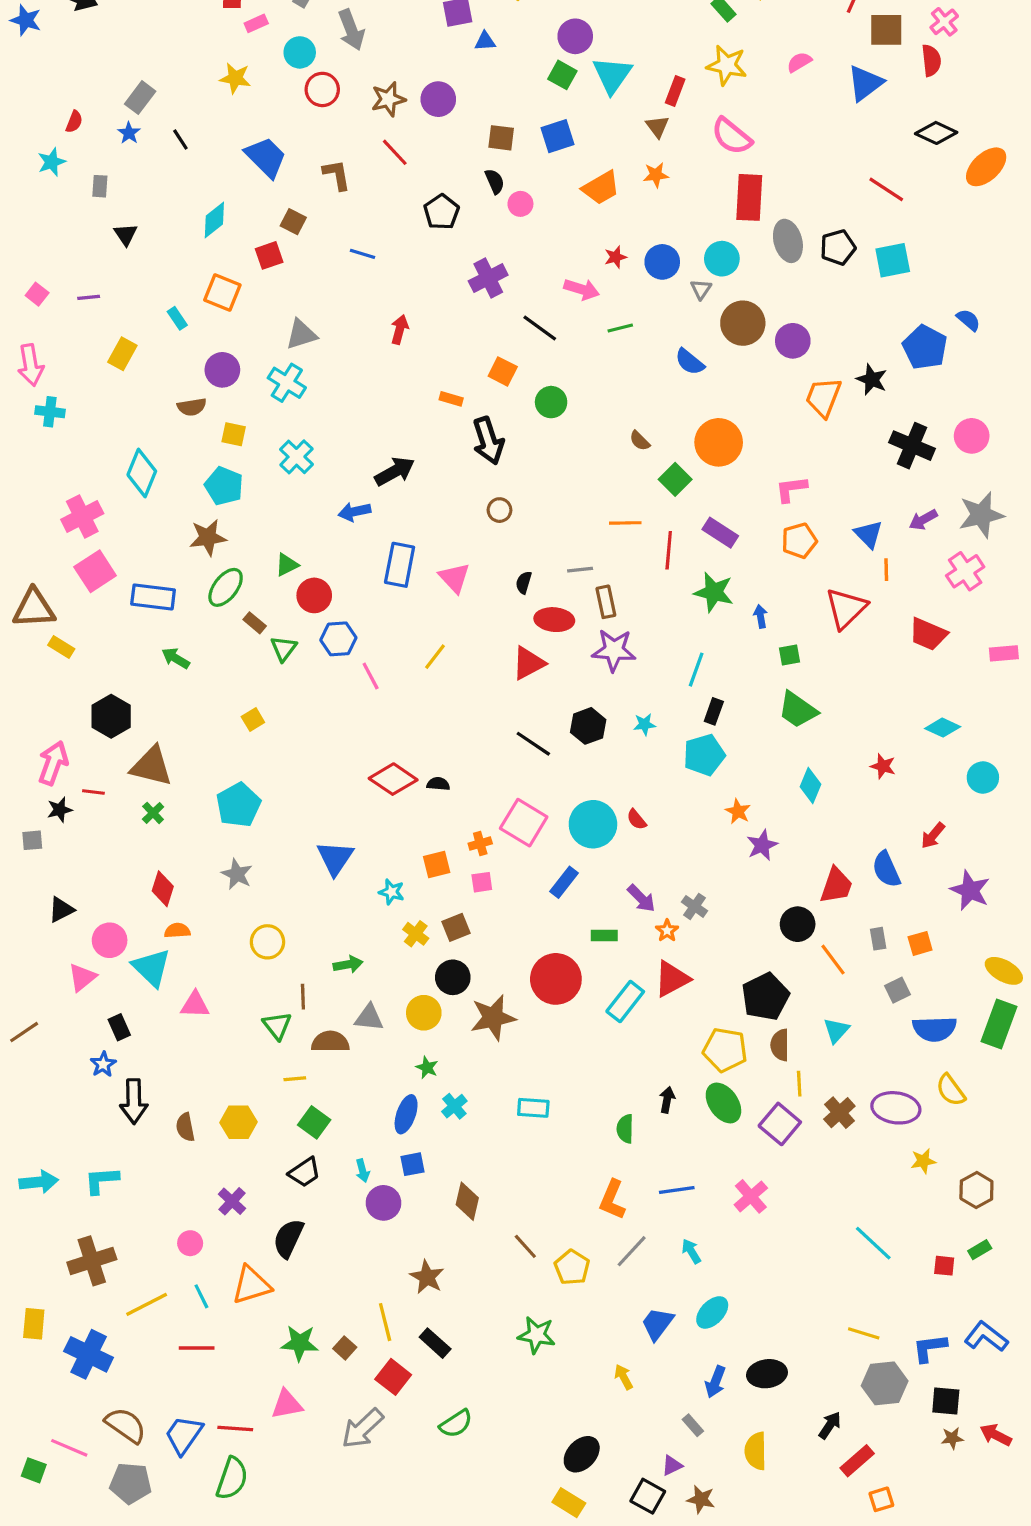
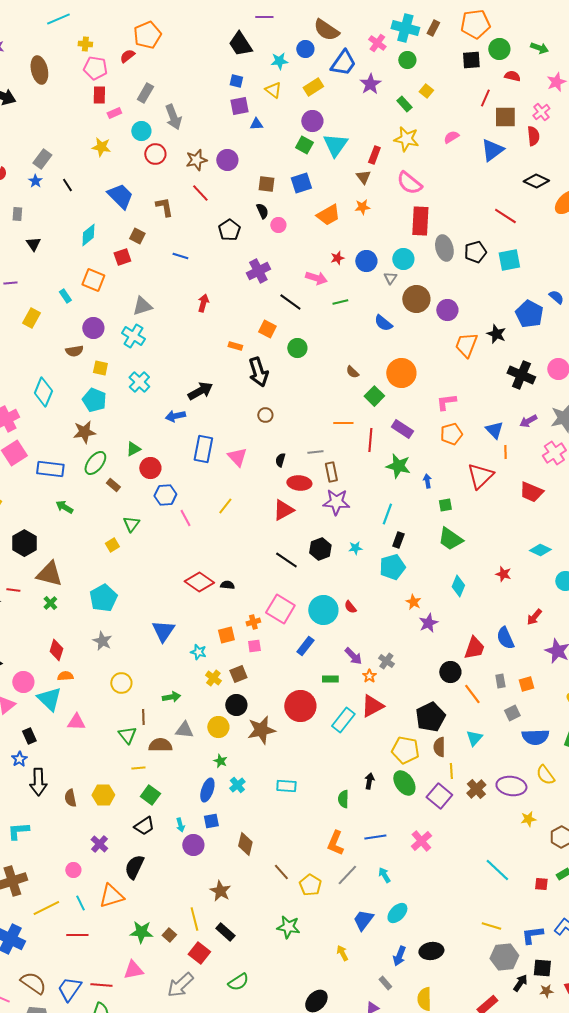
green triangle: (284, 649) -> (131, 524), moved
black arrow: (830, 1425) -> (520, 983), moved

